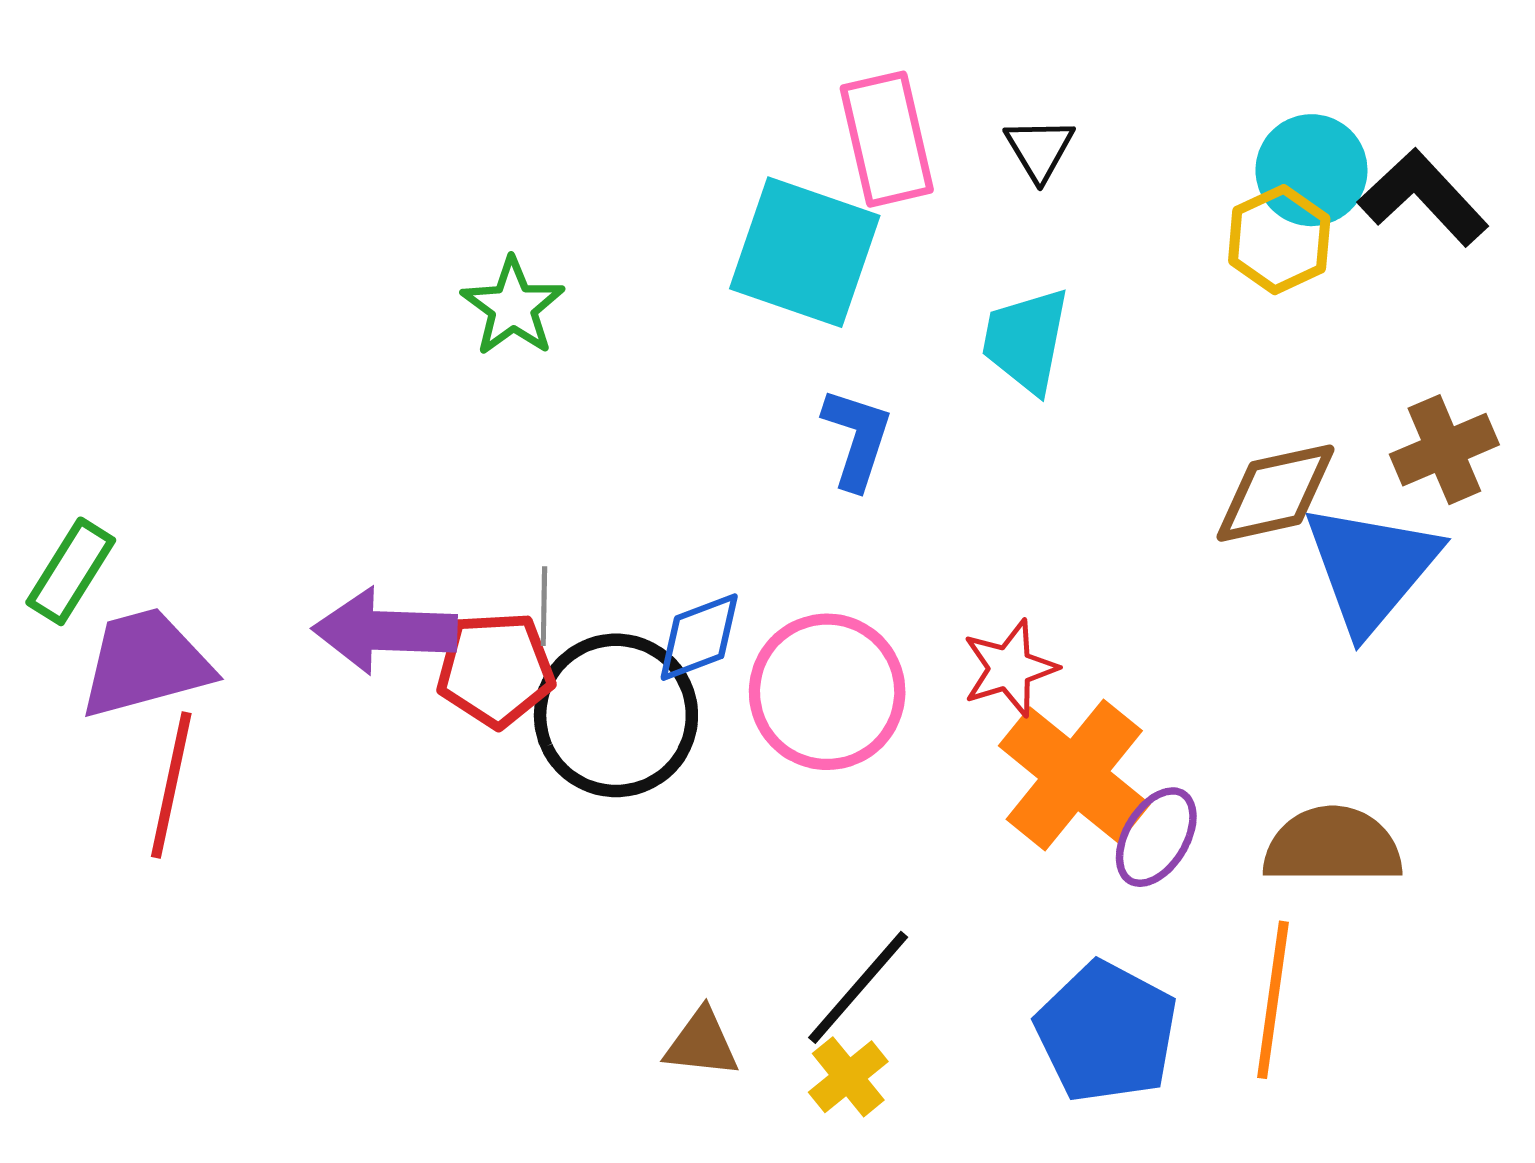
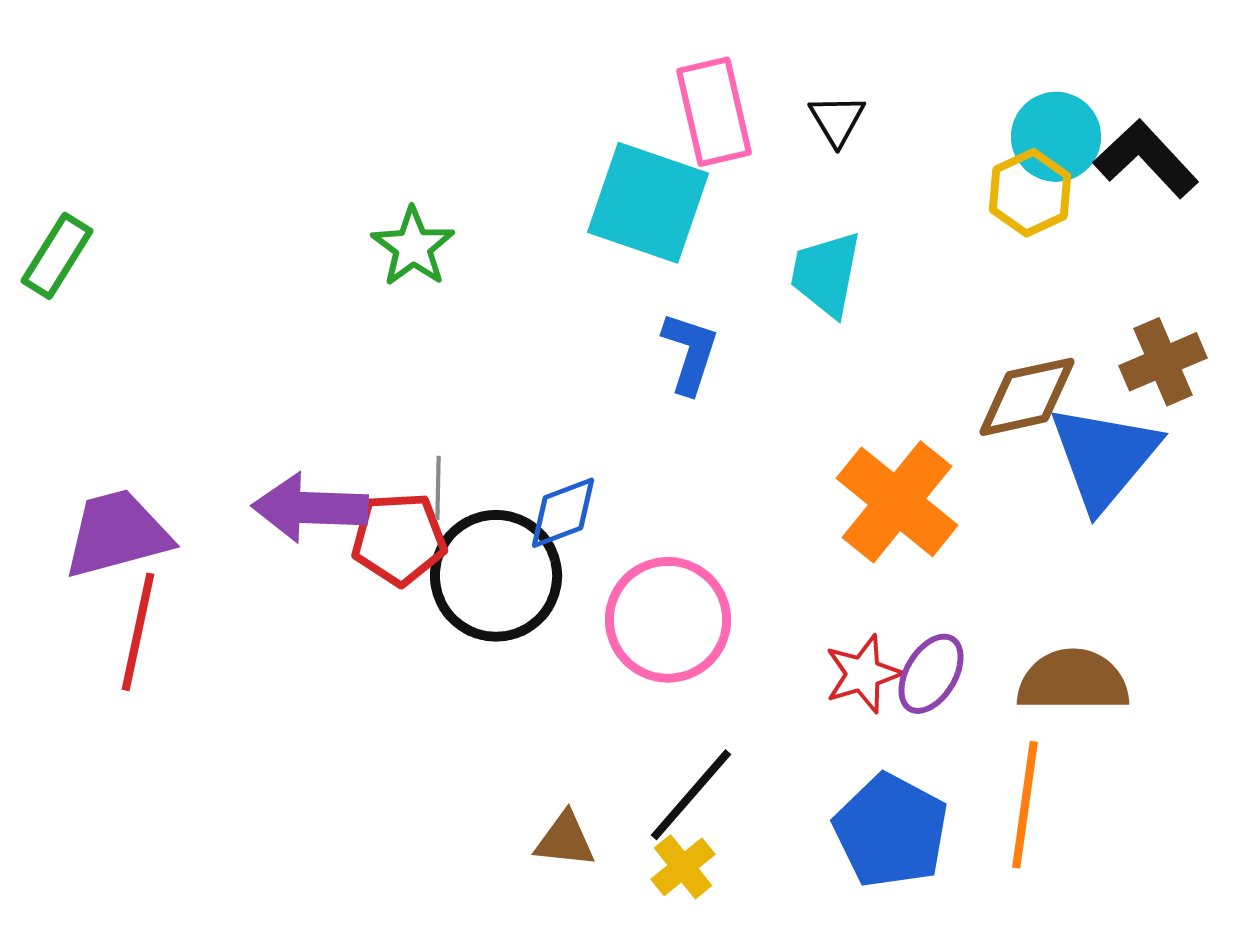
green rectangle: (71, 571) -> (57, 256), moved
red star: (1010, 668) -> (863, 674), moved
pink circle: (827, 692) -> (668, 620), moved
orange cross: (1074, 775) -> (897, 502), moved

